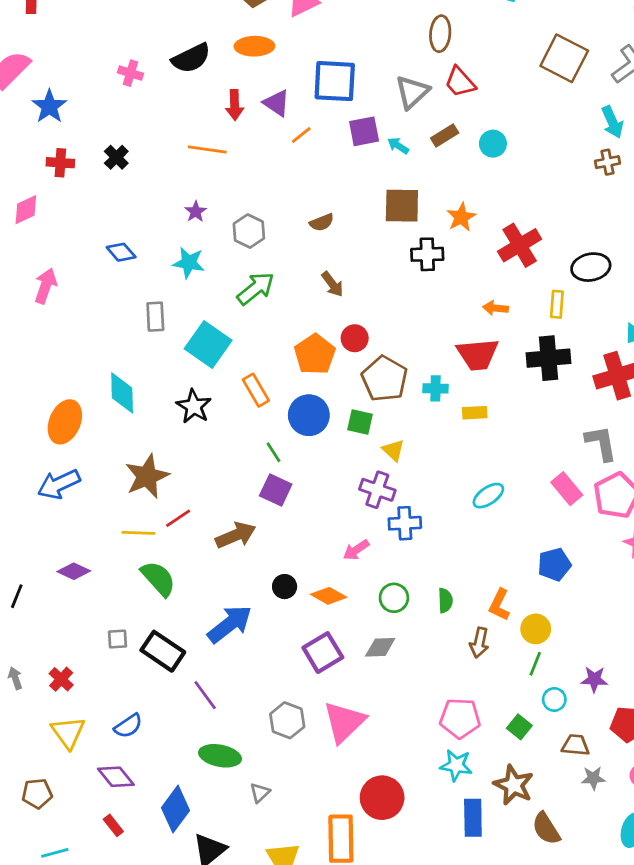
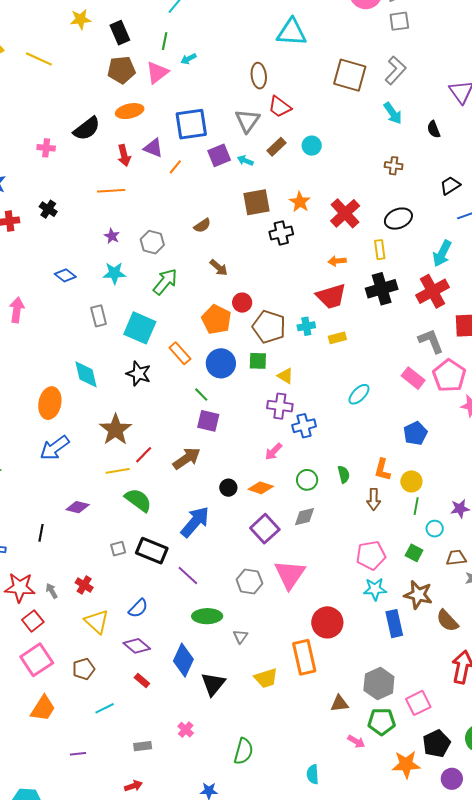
brown cross: (607, 162) -> (394, 166), moved, turned 30

